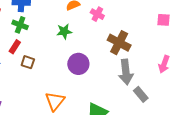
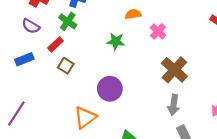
purple circle: (78, 64) -> (110, 89), moved
gray arrow: (126, 72) -> (174, 105), size x0.7

